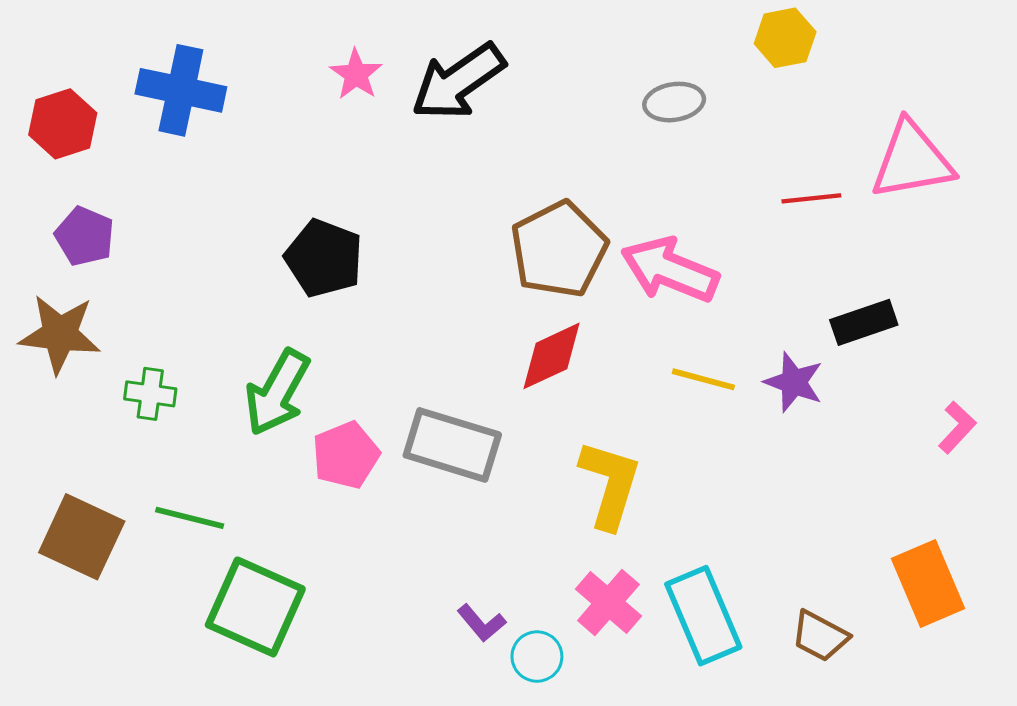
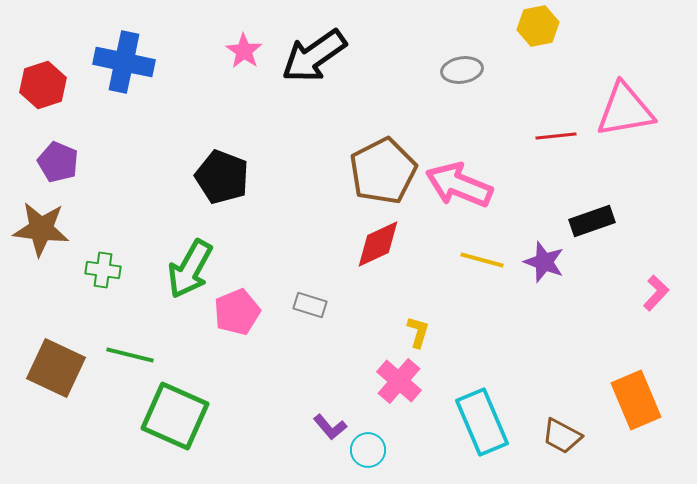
gray rectangle: (452, 445) -> (310, 305), size x0.5
yellow L-shape: (610, 484) -> (418, 332), size x0.5
pink cross: (608, 603) -> (399, 381), moved

